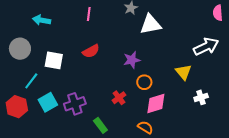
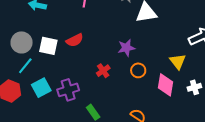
gray circle: (20, 49) -> (22, 42), moved
red semicircle: (91, 51) -> (75, 40), moved
red cross: (119, 98) -> (103, 71), moved
pink diamond: (156, 103) -> (166, 85), moved, turned -65

